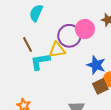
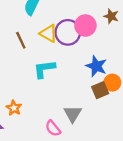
yellow triangle: (57, 50) -> (49, 33), moved, turned 36
cyan L-shape: (40, 62) -> (44, 69), moved

